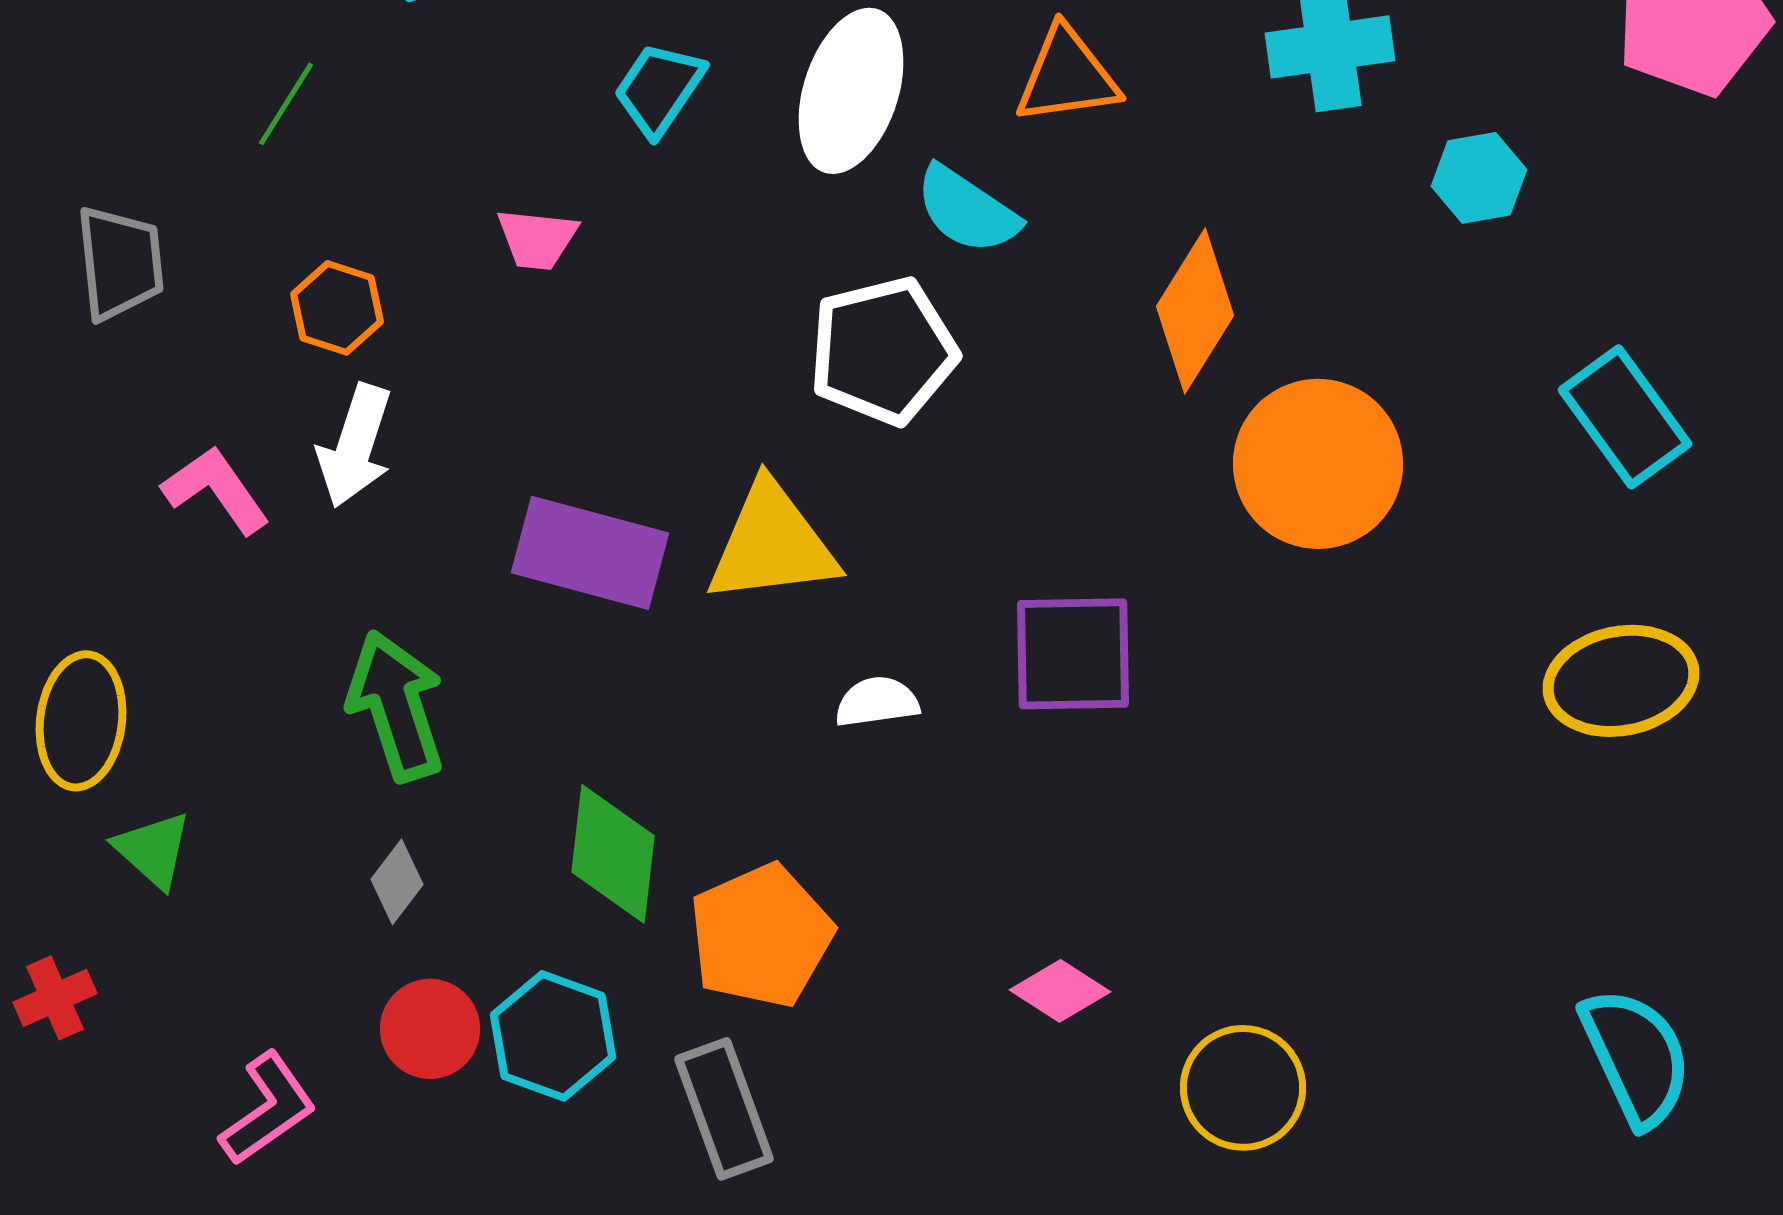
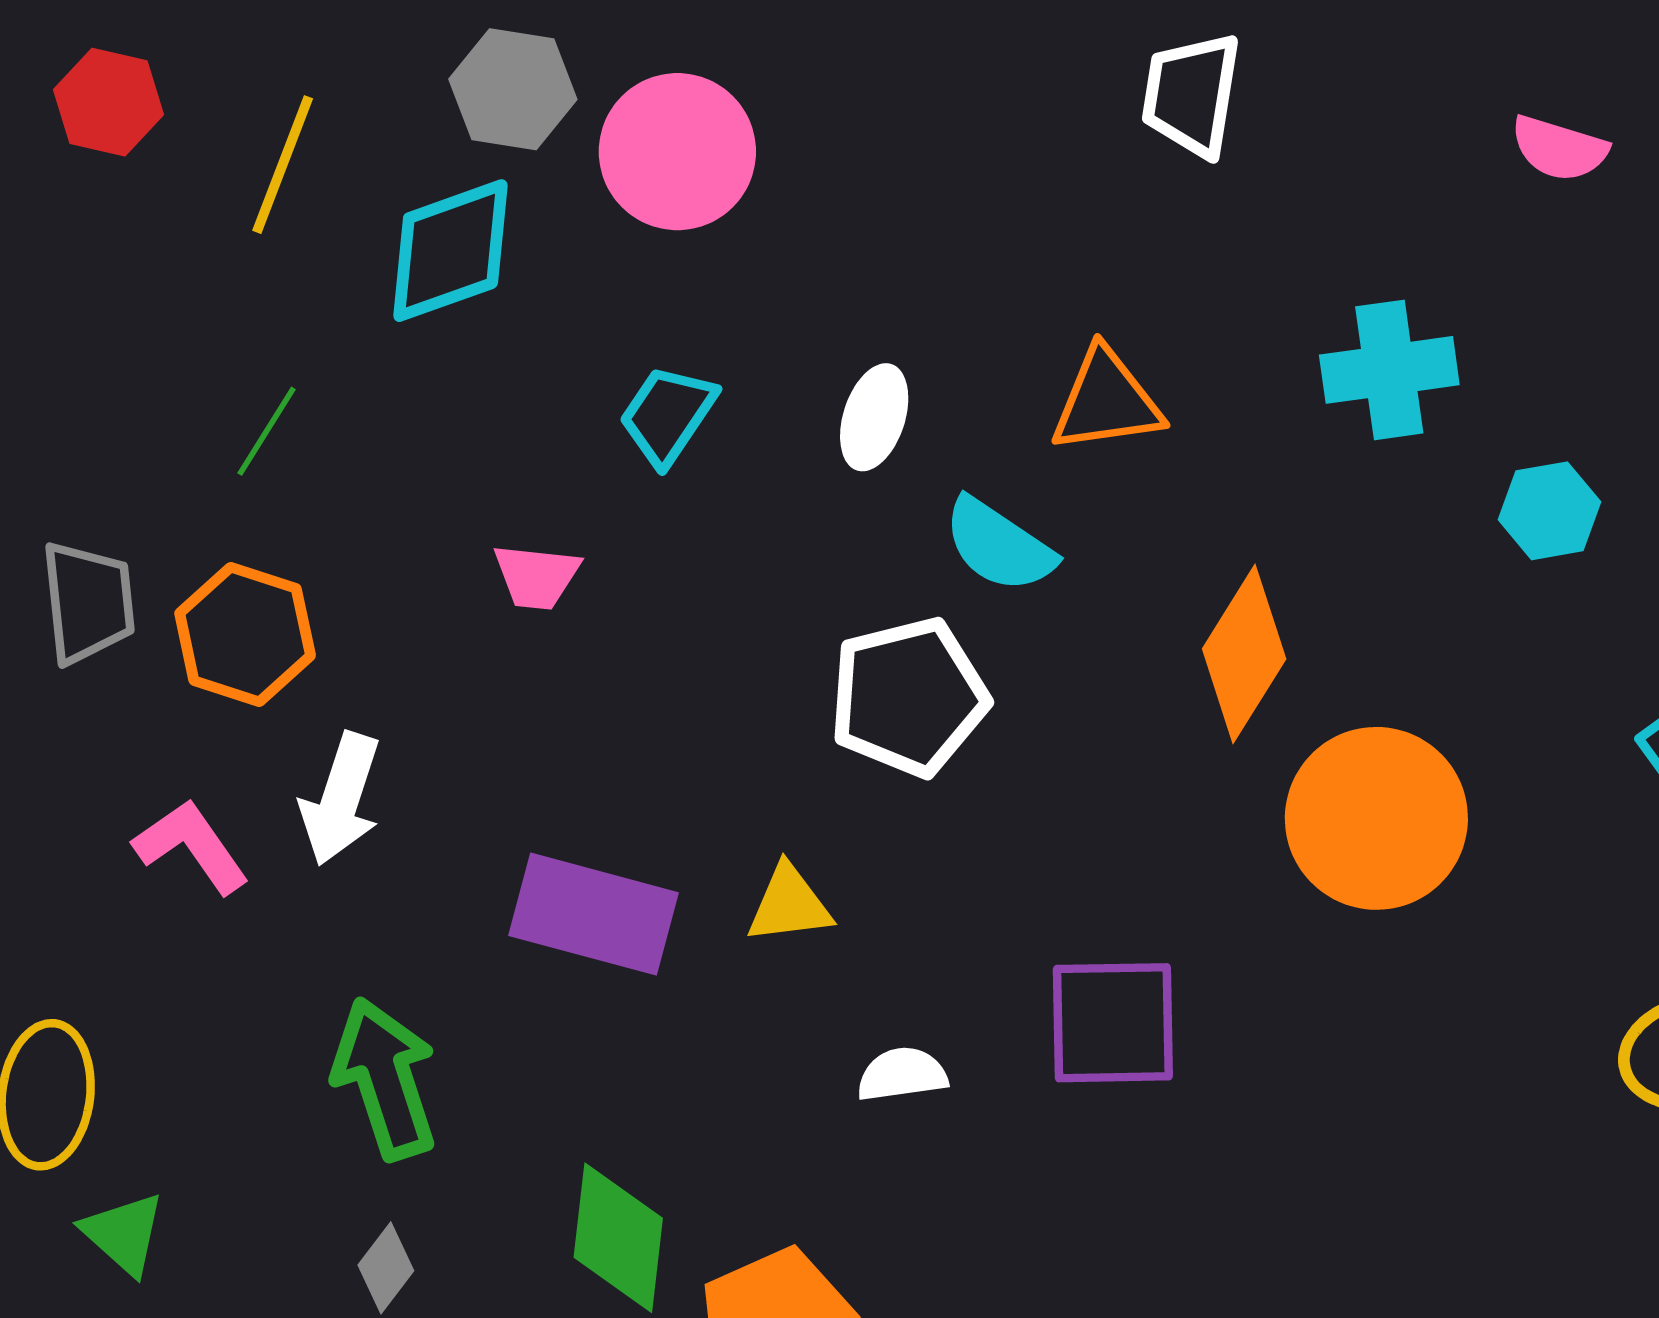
white ellipse: (851, 91) -> (874, 417), size x0.6
orange hexagon: (337, 308) -> (245, 634), moved, size x1.4
yellow triangle: (772, 544) -> (789, 904), size x0.6

